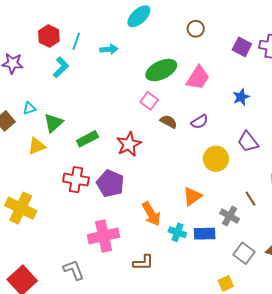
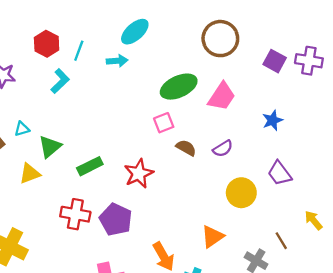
cyan ellipse: (139, 16) -> (135, 32), moved
brown circle: (196, 29) -> (220, 39), size x1.8
pink square: (149, 101) -> (164, 123), turned 30

